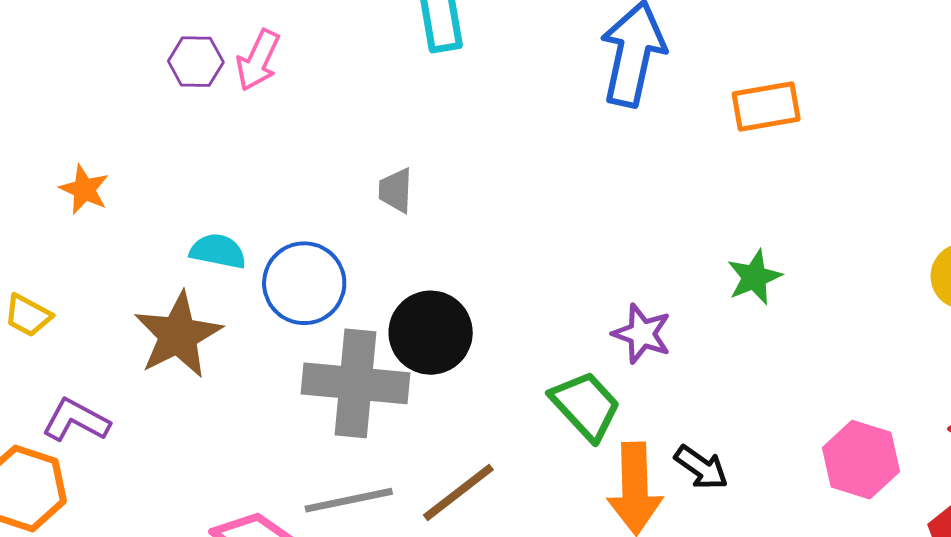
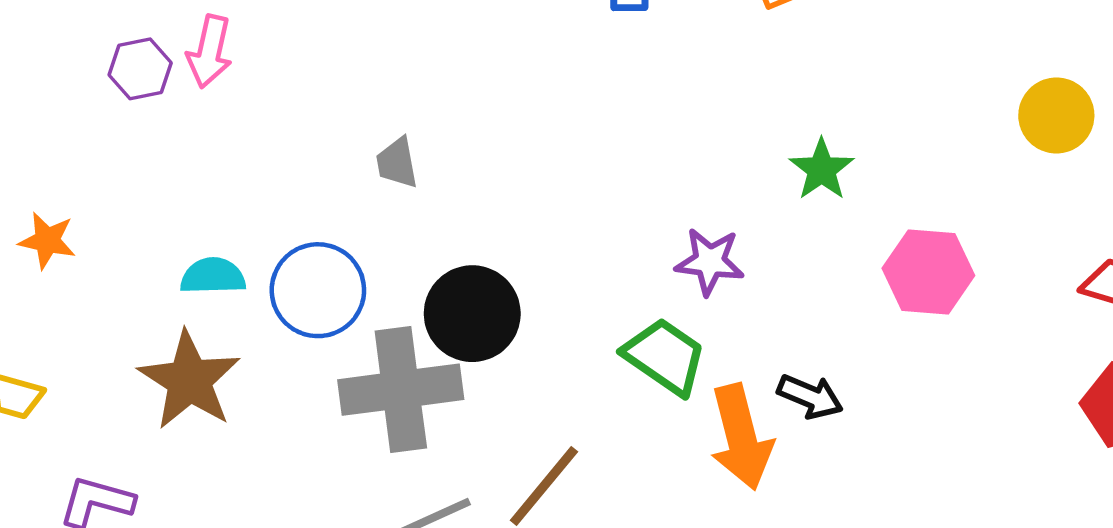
pink hexagon: (861, 460) -> (928, 272), moved

